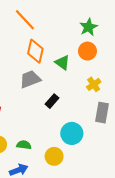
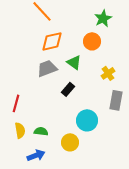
orange diamond: (35, 51) -> (52, 41), turned 65
orange circle: (87, 51) -> (92, 41), moved
green triangle: (62, 63) -> (74, 62), moved

